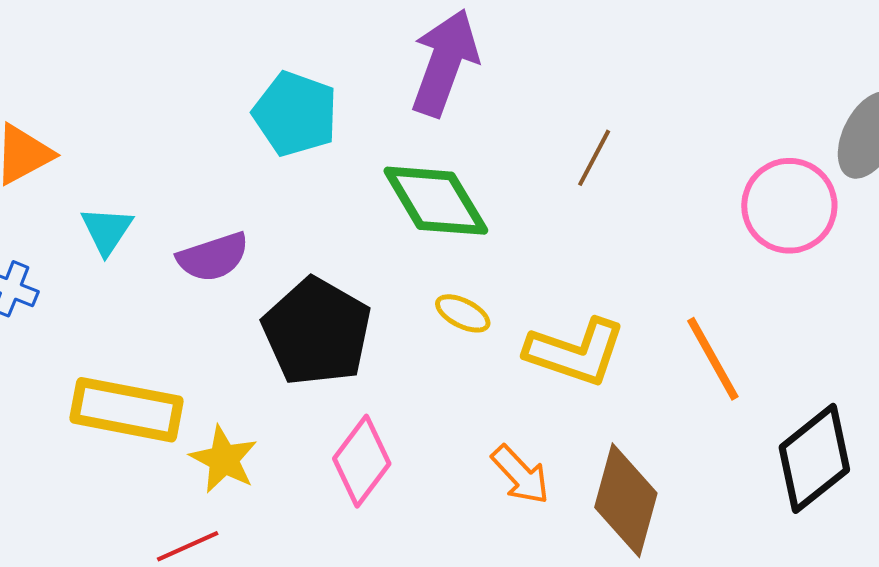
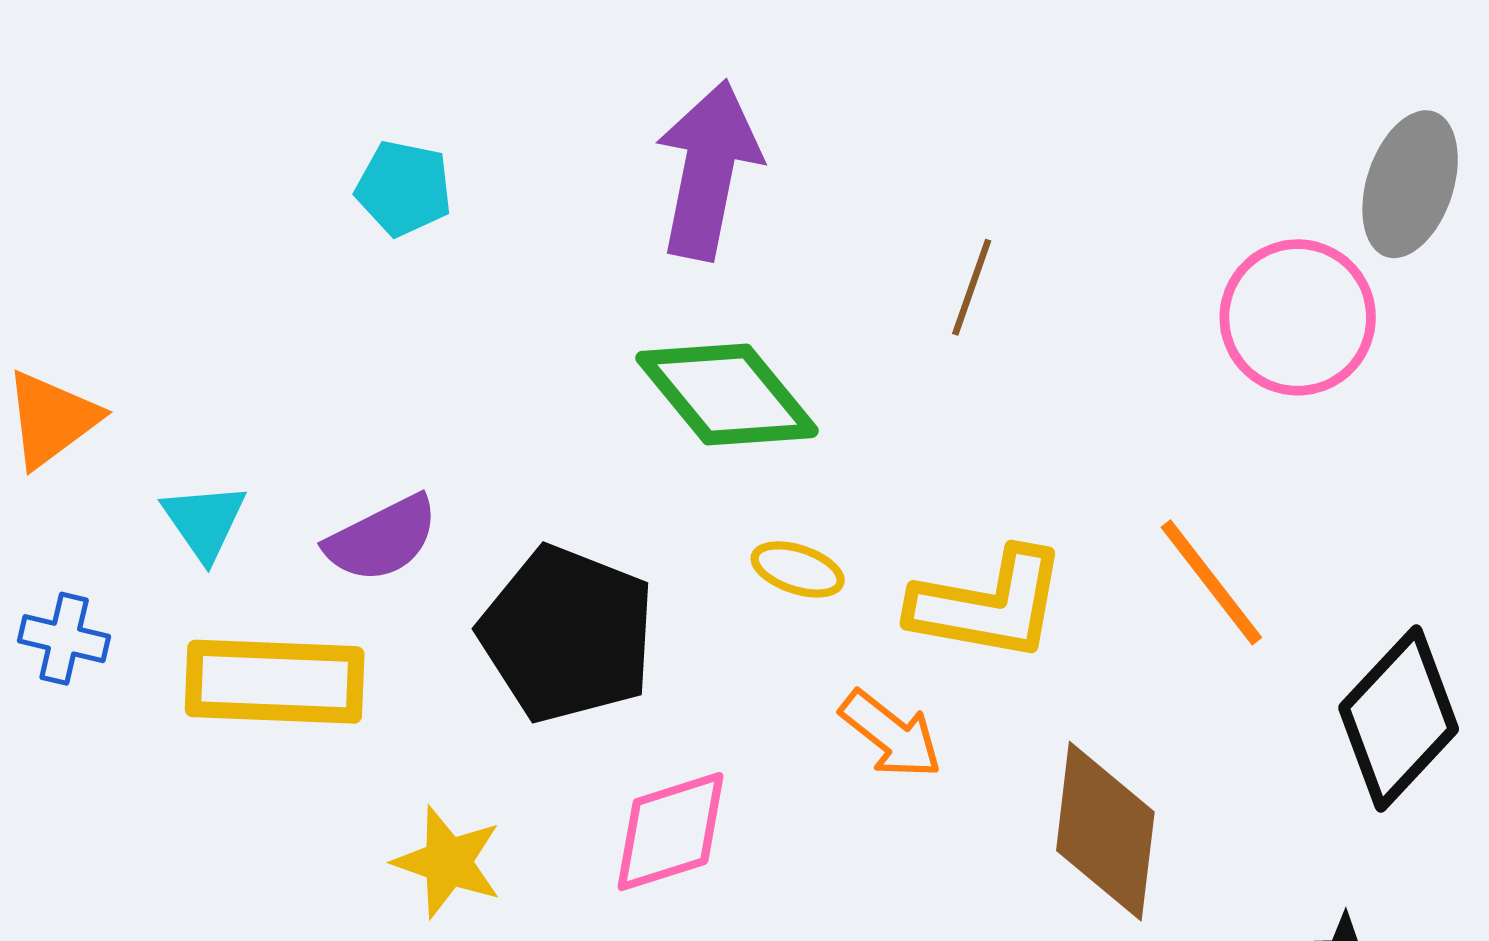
cyan pentagon: (295, 114) -> (404, 188), moved, size x0.7
yellow rectangle: (127, 410) -> (275, 682), moved
pink diamond: (362, 461) -> (671, 832), turned 44
orange arrow: (520, 475) -> (891, 734), moved

